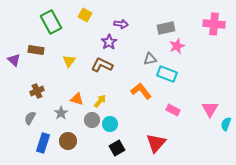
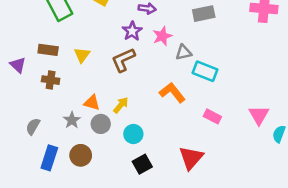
pink star: (177, 46) -> (162, 36), moved
brown rectangle: (36, 50) -> (48, 50), moved
purple triangle: (14, 60) -> (18, 65), moved
brown L-shape: (102, 65) -> (123, 60), turned -50
brown cross: (37, 91) -> (51, 80), moved, turned 32
gray circle: (92, 120) -> (101, 124), moved

